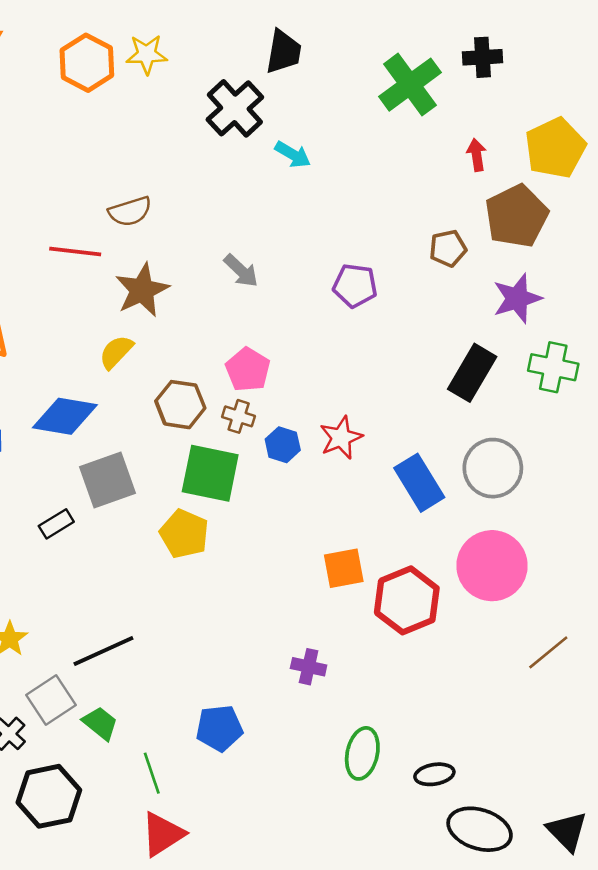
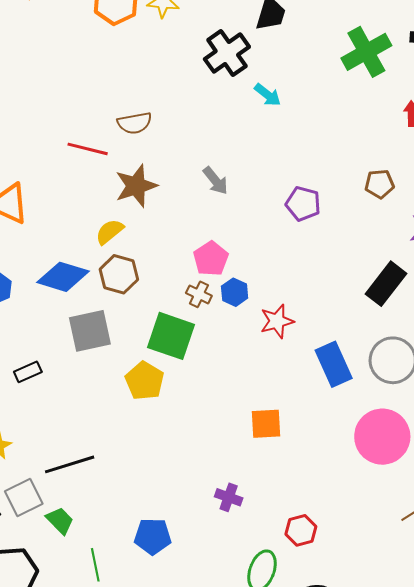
brown hexagon: (180, 405) -> (119, 274), moved
blue hexagon: (283, 445) -> (235, 292), moved
black rectangle: (56, 524) -> (28, 372), moved
red hexagon: (407, 600) -> (301, 530), moved, size x0.6

